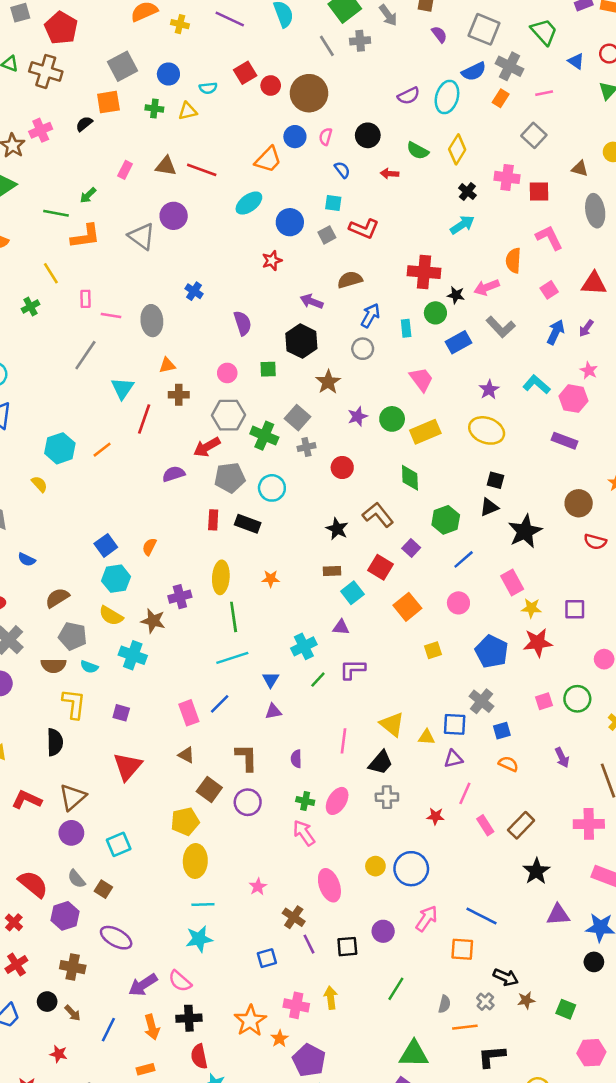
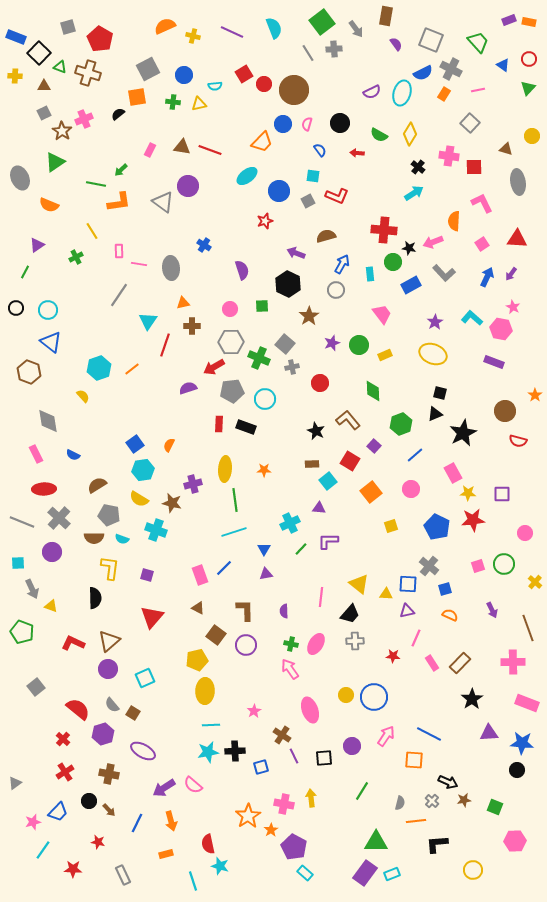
yellow rectangle: (425, 432) -> (385, 355), size x0.6
black cross: (189, 1018) -> (235, 751), moved

